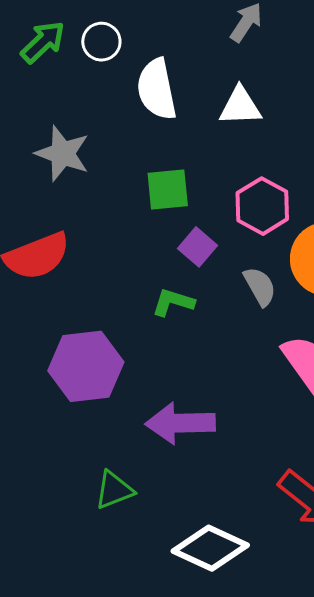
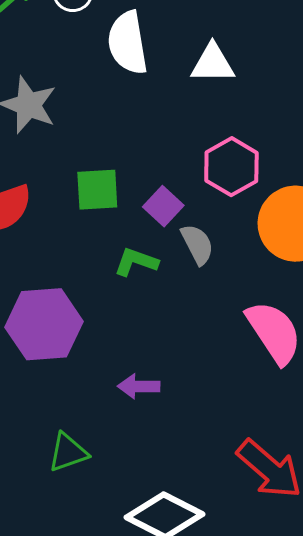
green square: (168, 190) -> (97, 190), moved
gray semicircle: (260, 286) -> (197, 244), moved
purple arrow: (180, 423) -> (139, 386), size x0.6

